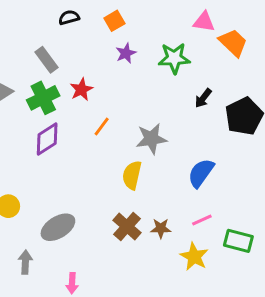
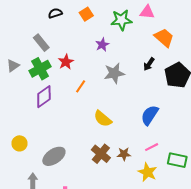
orange trapezoid: (233, 43) -> (164, 38), moved
purple star: (126, 53) -> (102, 45), moved
green star: (174, 58) -> (121, 20), moved
gray star: (151, 139) -> (114, 73), moved
yellow semicircle: (132, 175) -> (103, 119), turned -60

